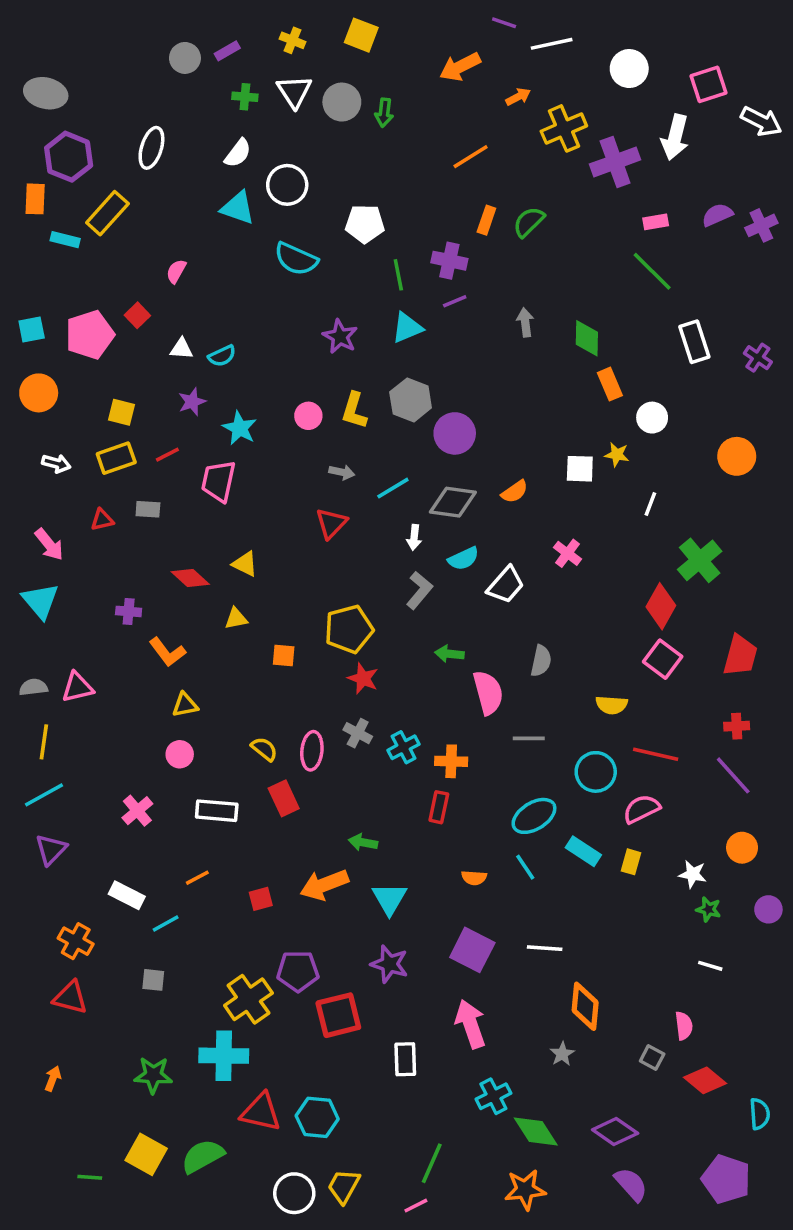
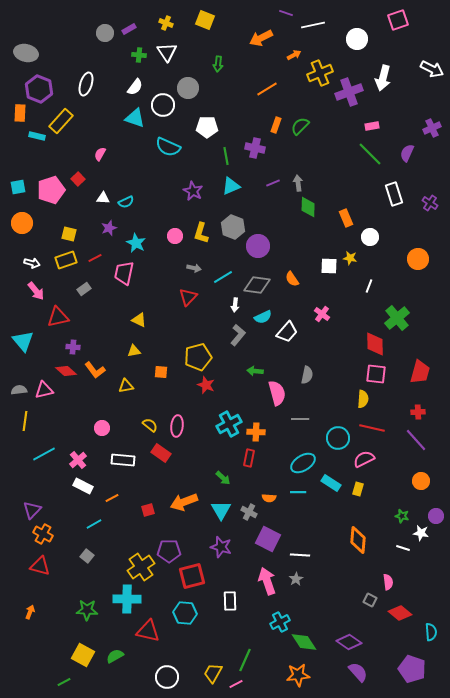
pink square: (709, 84) -> (398, 20), moved
gray circle: (342, 102) -> (188, 88), moved
purple semicircle: (717, 215) -> (407, 153), moved, turned -42
purple line: (455, 301) -> (273, 183), moved
green diamond: (587, 338) -> (308, 207), moved
orange semicircle: (515, 492) -> (292, 279), turned 91
gray rectangle: (148, 509) -> (84, 289), turned -40
red triangle: (102, 520) -> (58, 317), moved, size x1.6
pink arrow: (49, 544) -> (36, 291), moved
red diamond: (190, 578) -> (66, 371), moved
red diamond: (661, 606) -> (375, 344), turned -30
pink square: (663, 659) -> (376, 374), turned -30
yellow triangle: (185, 705) -> (126, 386), moved
yellow semicircle: (612, 705) -> (363, 399), moved, turned -90
gray cross: (358, 733) -> (249, 512), moved
cyan cross: (404, 747) -> (229, 424), size x1.4
cyan line: (44, 795) -> (44, 454), moved
red rectangle: (284, 798) -> (161, 453), turned -30
green arrow: (363, 842) -> (223, 478), moved, turned -147
purple triangle: (51, 849) -> (32, 510), moved
cyan line: (525, 867) -> (298, 492), turned -56
white star: (693, 874) -> (421, 533), moved
white rectangle: (127, 895) -> (83, 486), moved
white line: (545, 948) -> (300, 555), moved
gray square: (153, 980) -> (87, 556), turned 32
orange diamond: (585, 1006) -> (358, 540), moved
gray star: (562, 1054) -> (296, 579), moved
cyan hexagon: (317, 1117) -> (185, 613), moved
green semicircle: (203, 1156) -> (115, 656), size x0.7
green line: (90, 1177) -> (64, 682), moved, turned -32
yellow trapezoid: (344, 1186) -> (213, 673), moved

